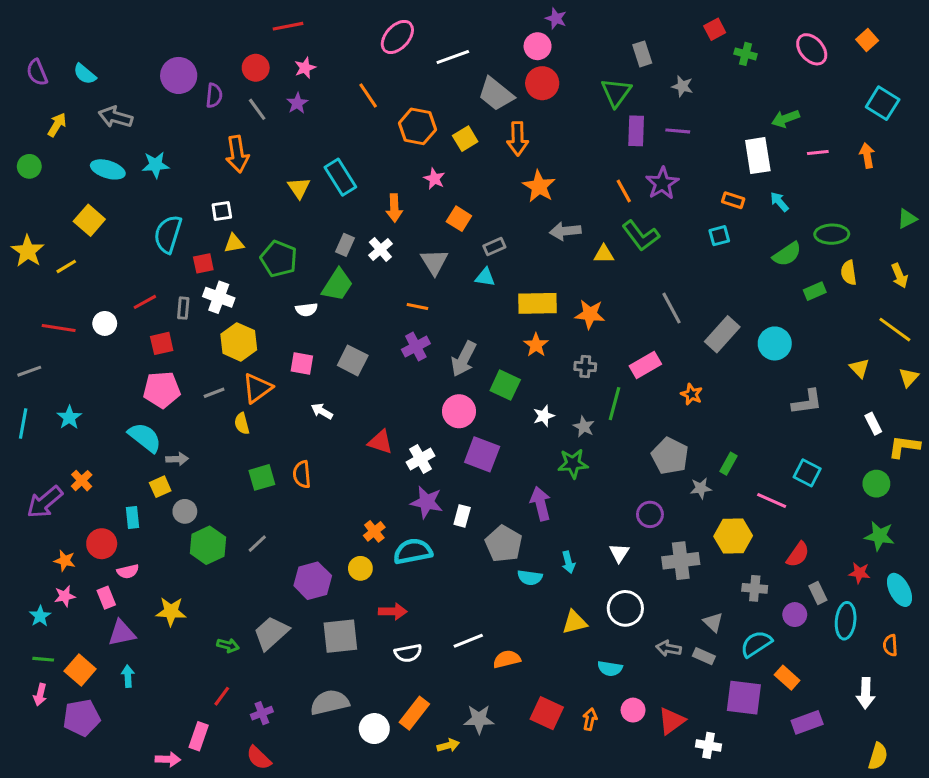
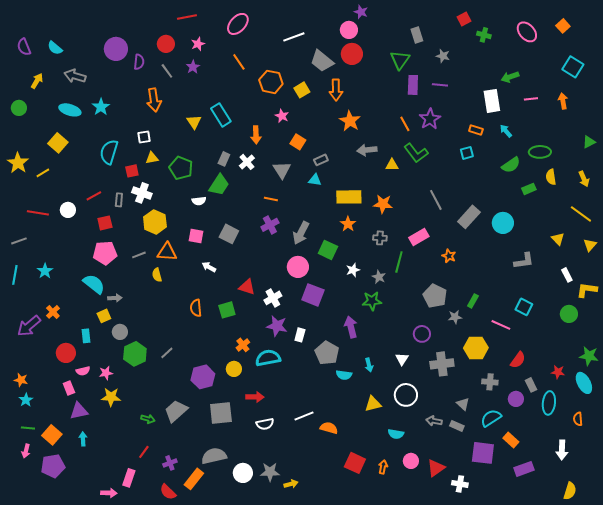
pink ellipse: (397, 37) -> (238, 24), moved
cyan star: (156, 165) -> (101, 107), turned -30
orange triangle: (257, 388) -> (167, 252), turned 40
green square: (262, 477) -> (227, 310), moved
green star: (879, 536) -> (589, 356), moved
orange star: (65, 561) -> (21, 380), moved
pink star: (65, 596) -> (106, 373), moved
orange semicircle: (507, 659) -> (329, 428), turned 30
orange rectangle: (414, 713) -> (194, 479), moved
gray star: (479, 719) -> (270, 472), moved

